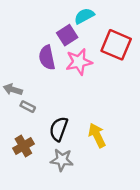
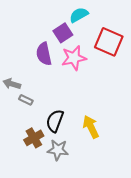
brown cross: (23, 146) -> (34, 138), moved

